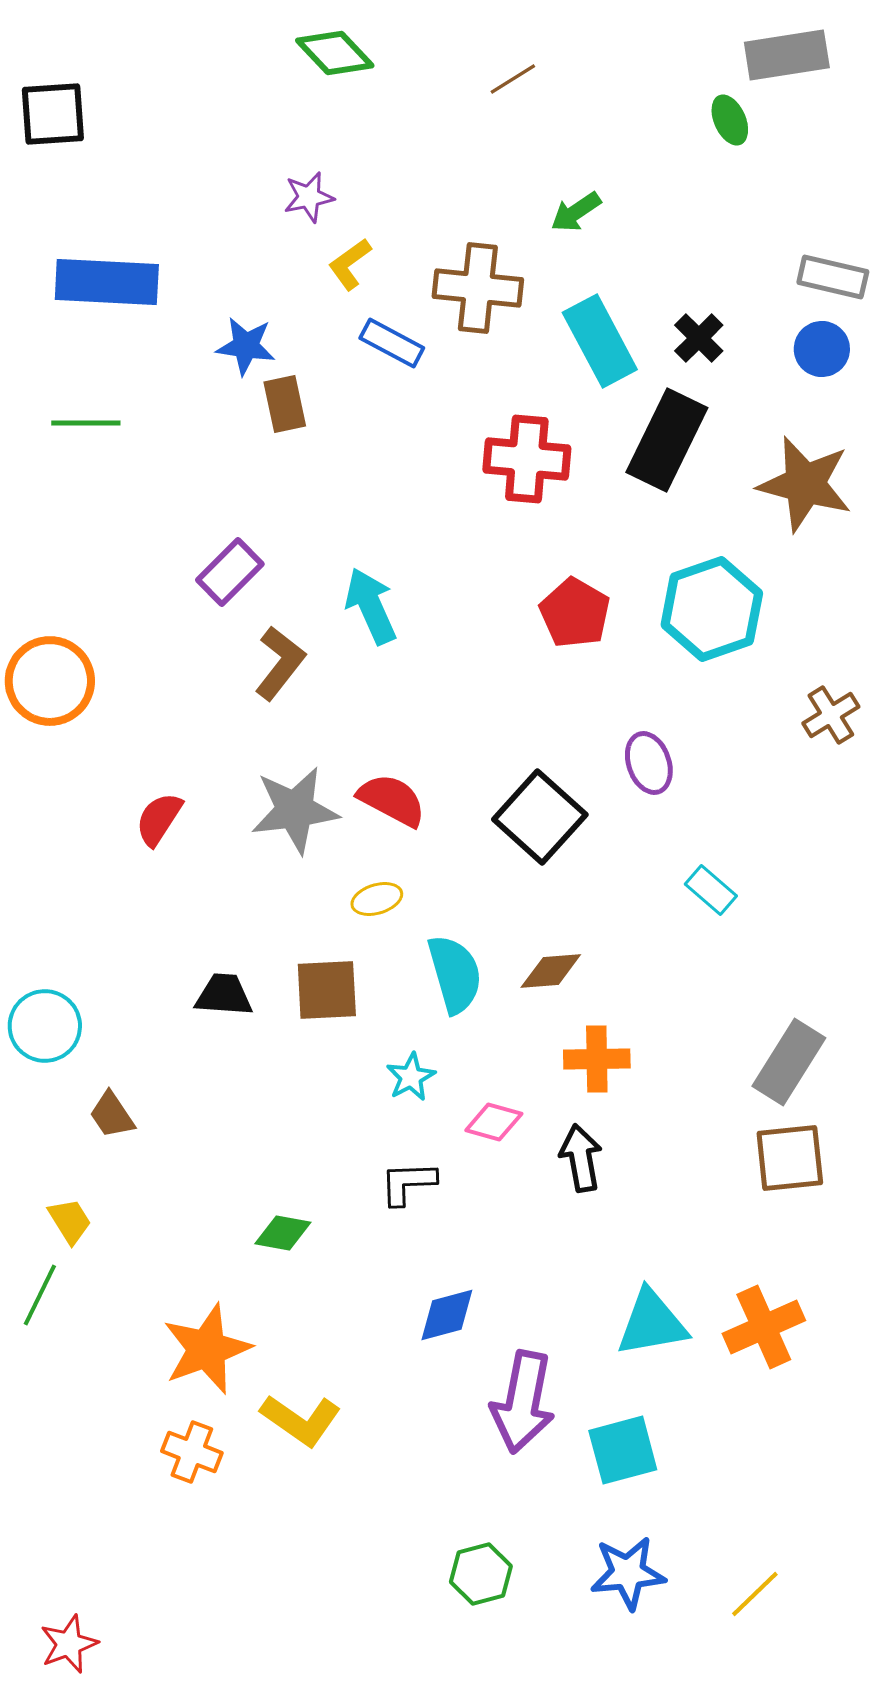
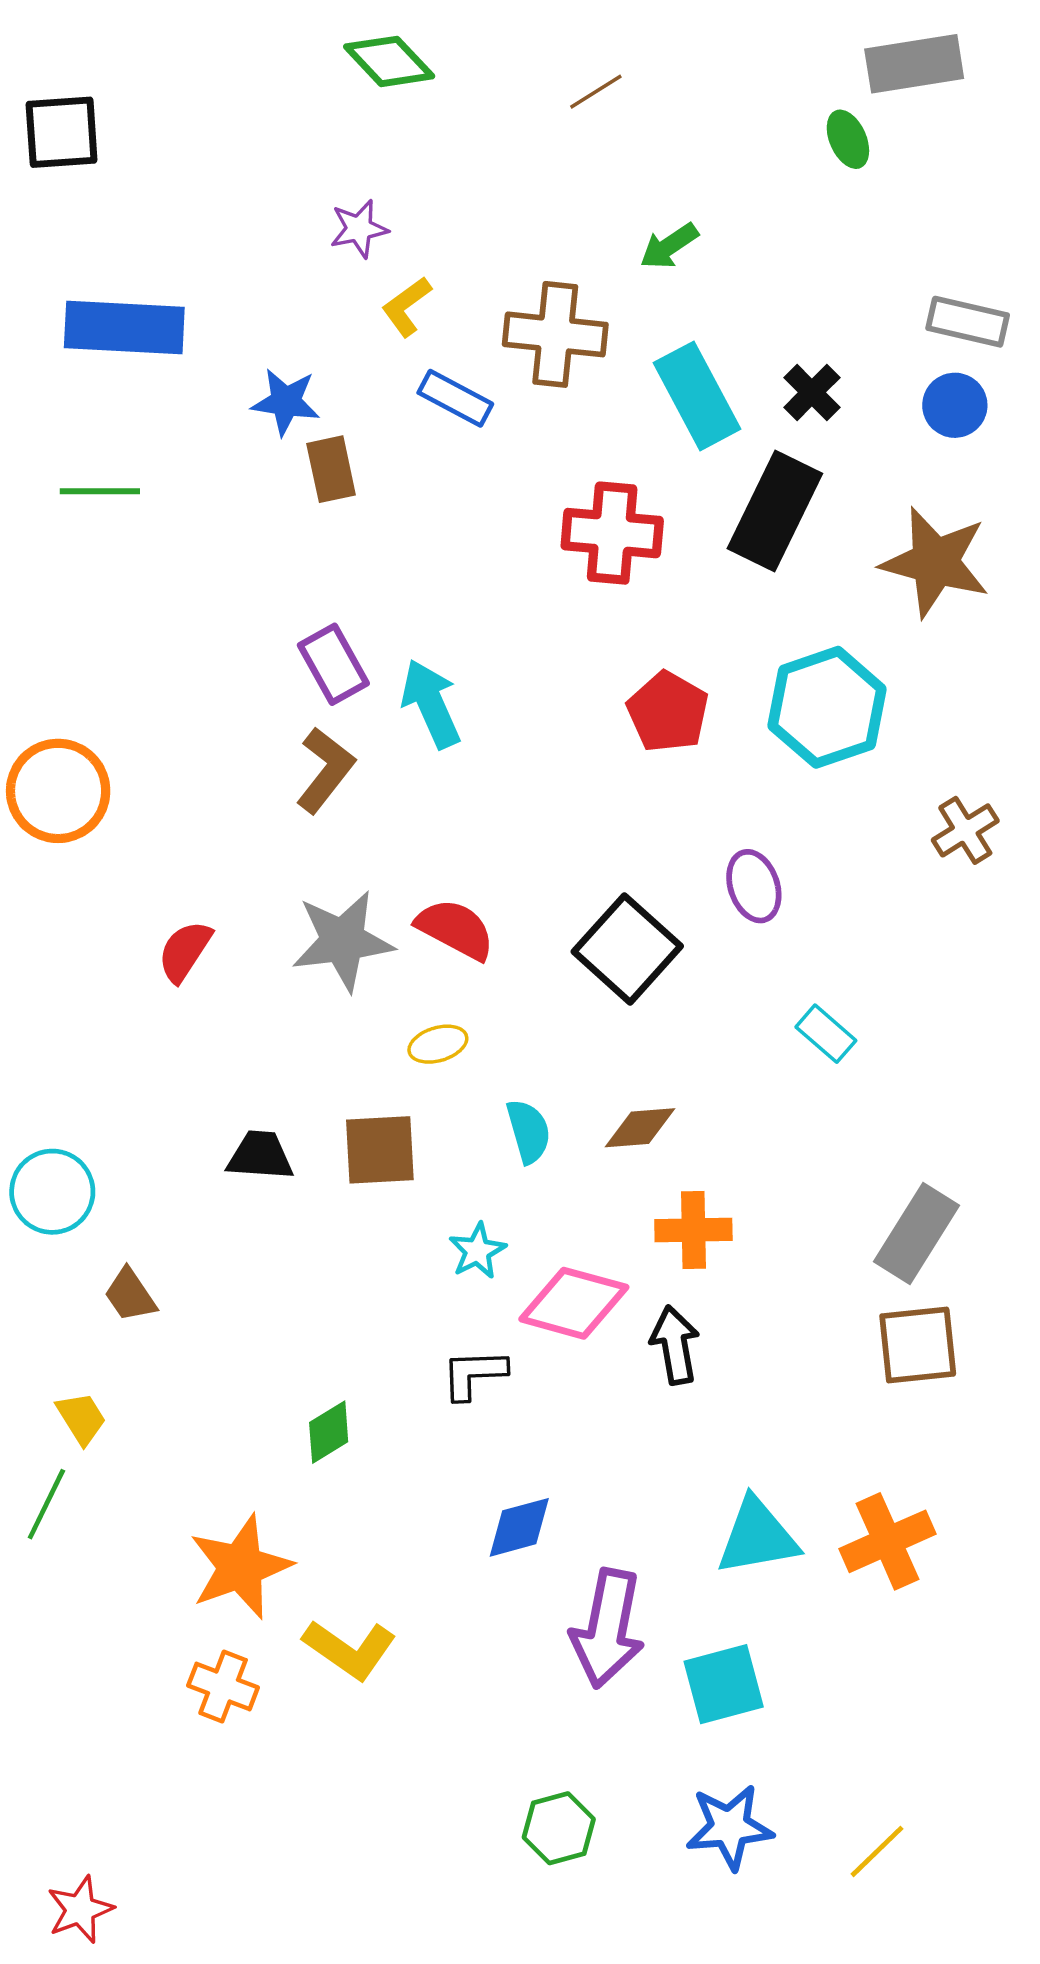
purple rectangle: (230, 572) -> (333, 664), moved, turned -74
cyan semicircle: (455, 974) -> (529, 1131), size x0.7
pink diamond: (494, 1122) -> (574, 1303), size x1.6
green diamond: (283, 1233) -> (329, 1432), turned -42

